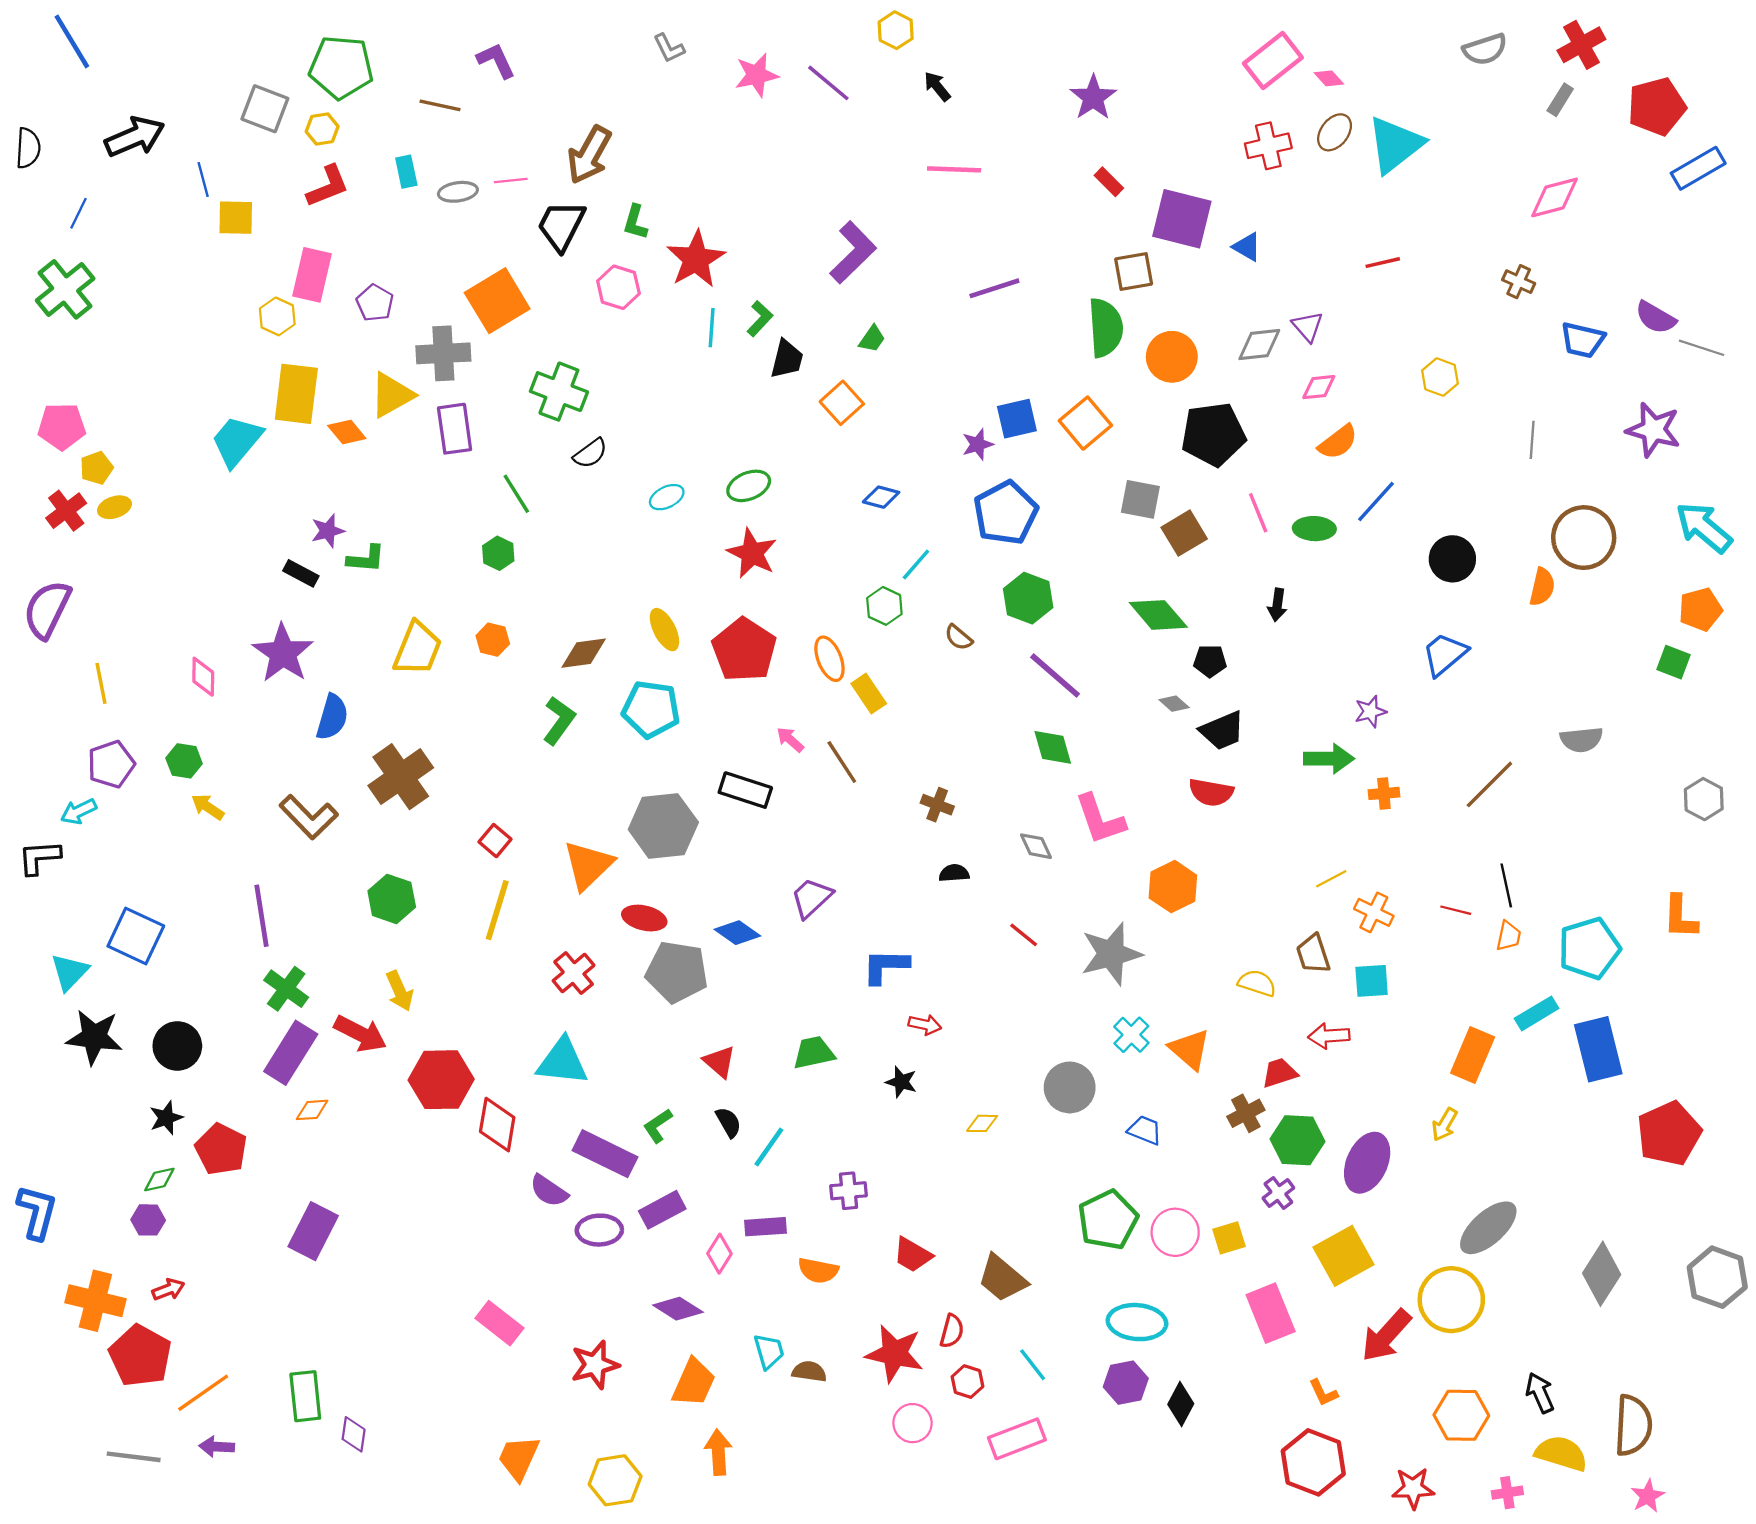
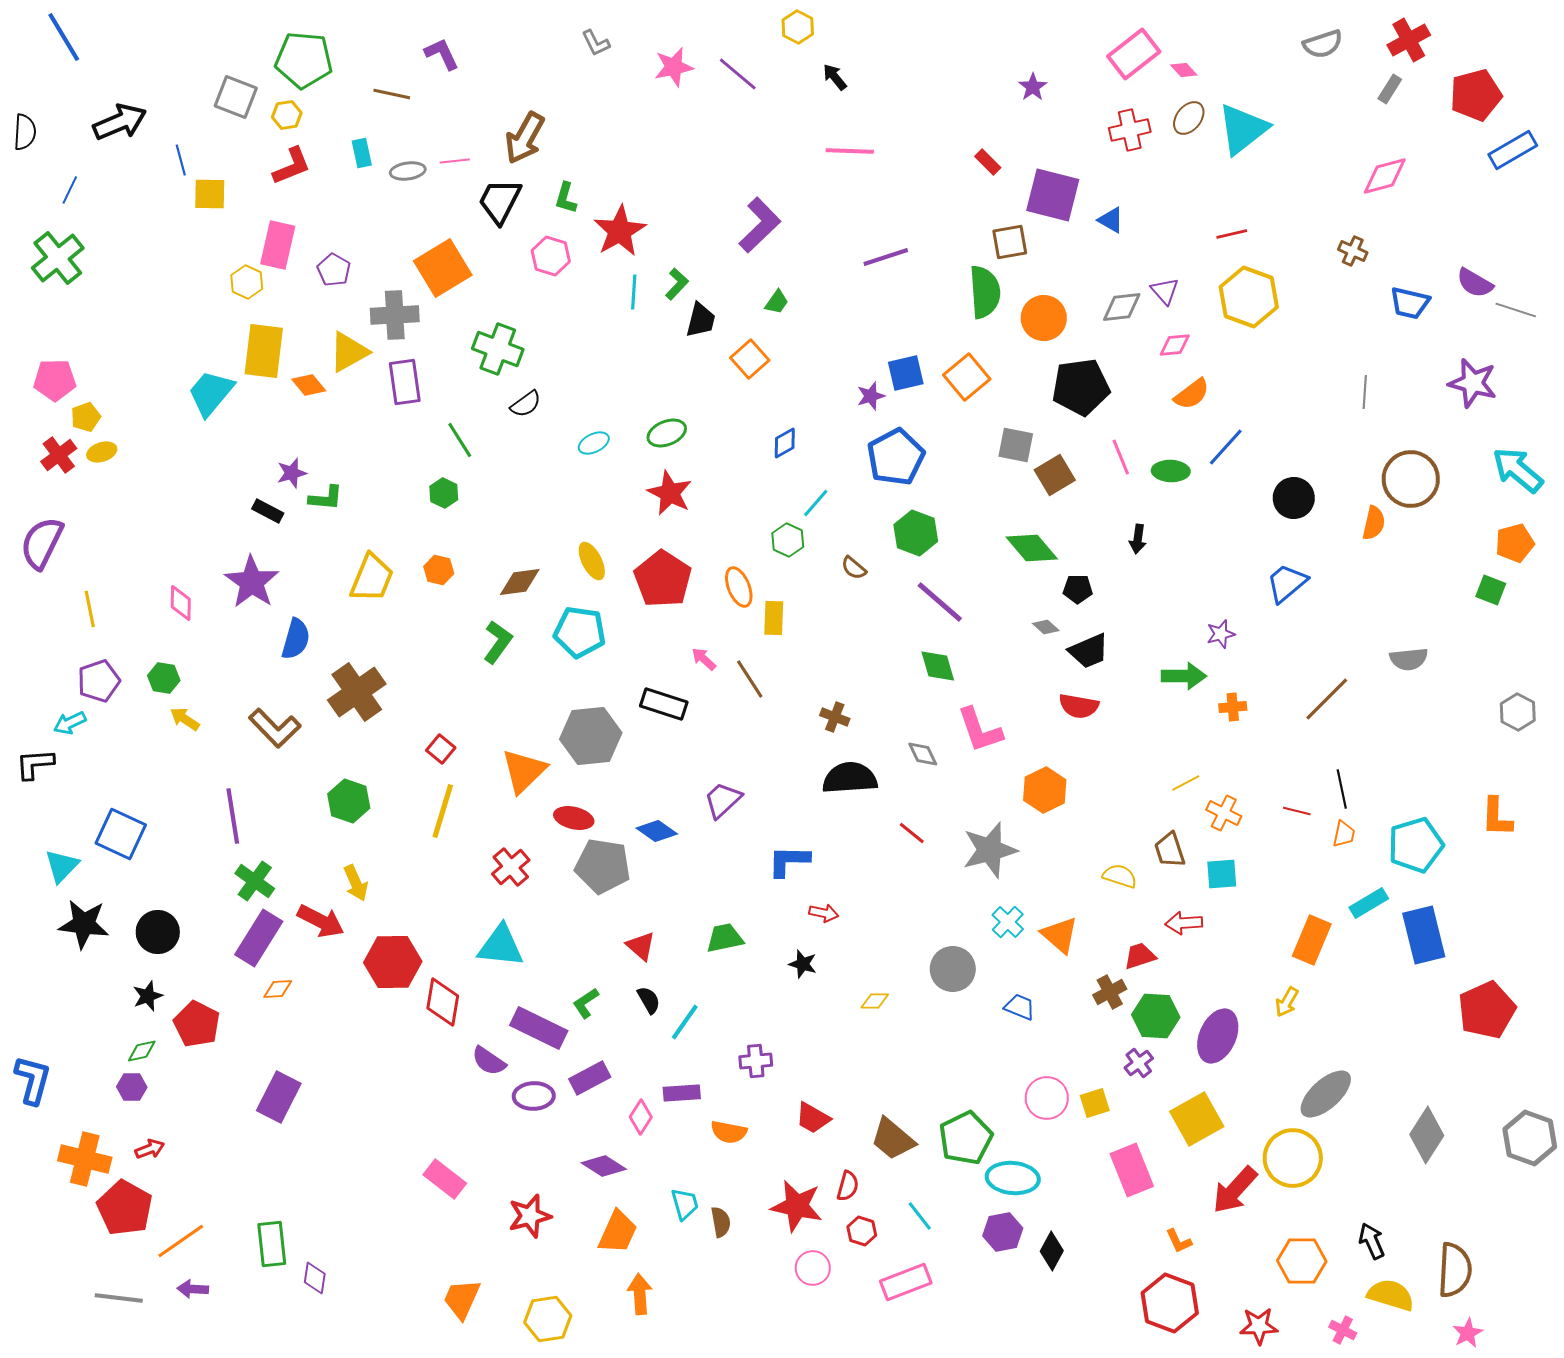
purple star: (1093, 98) -> (1033, 87), moved, size x0.7
yellow hexagon: (1440, 377) -> (1249, 297), moved, size x1.8
blue diamond: (881, 497) -> (785, 443), turned -44
yellow rectangle: (869, 694) -> (774, 618), turned 36
black semicircle: (954, 873) -> (850, 778), size x2.0
green pentagon: (1108, 1220) -> (966, 1138), moved
brown semicircle: (809, 1371) -> (721, 1222), turned 72
pink cross: (1507, 1493) -> (1343, 1330), turned 36

